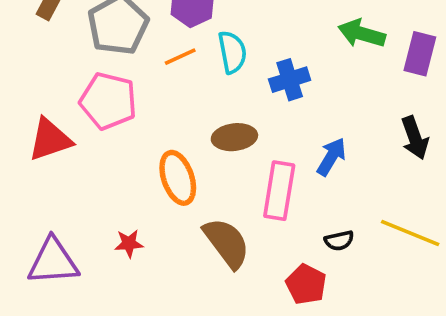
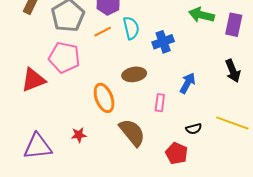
pink rectangle: (279, 191) -> (160, 103), size x0.6

